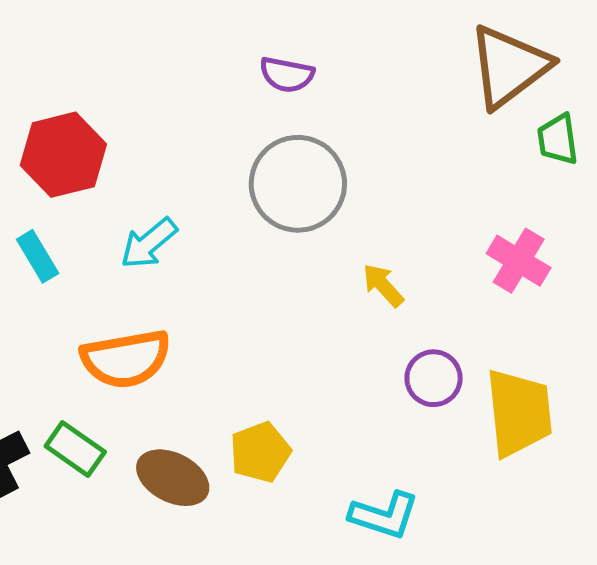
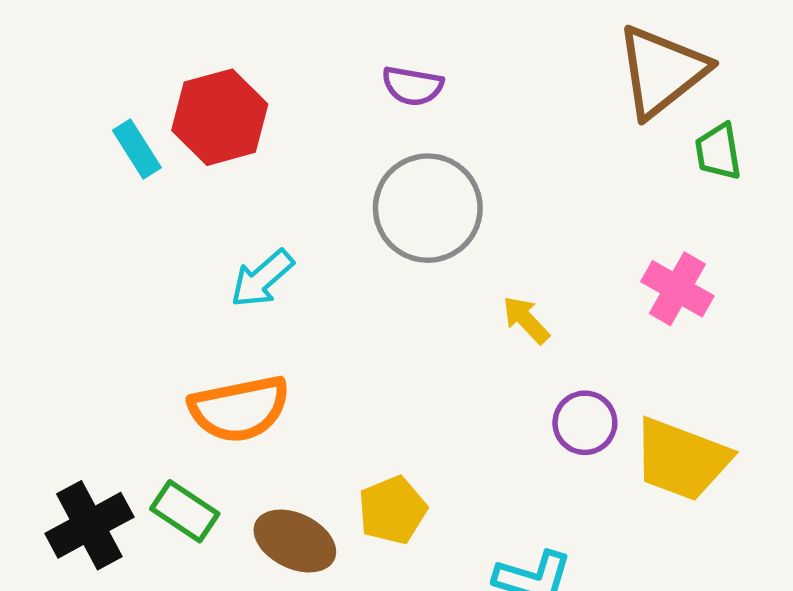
red hexagon: (63, 155) -> (220, 117), moved
cyan rectangle: (38, 256) -> (137, 149), moved
yellow trapezoid: (519, 413) -> (682, 459), turned 118

